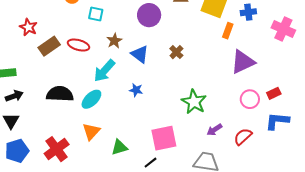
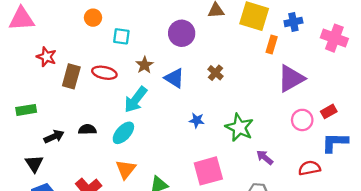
brown rectangle: (49, 46) -> (71, 76), turned -35
blue star: (136, 90) -> (197, 120), moved
black semicircle: (60, 94) -> (87, 130), size x0.6
black arrow: (14, 96) -> (54, 137), moved
purple arrow: (214, 130) -> (265, 157), turned 77
red semicircle: (243, 137) -> (309, 168), moved, turned 36

